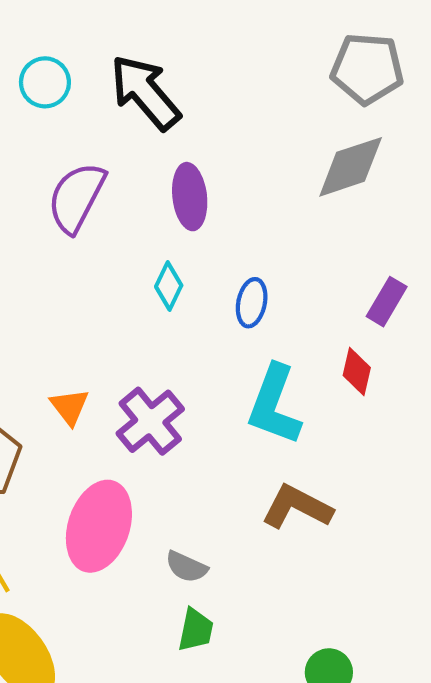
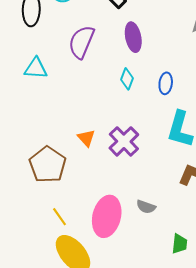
pink ellipse: (99, 526) -> (107, 216), moved
green trapezoid: (196, 630) -> (180, 244), moved

